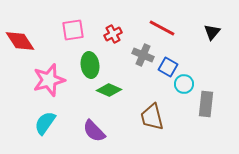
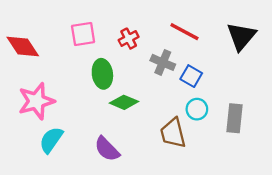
black triangle: (212, 32) -> (241, 36), size x1.6
pink star: (49, 80) -> (36, 101), moved
cyan circle: (184, 84) -> (197, 109), moved

